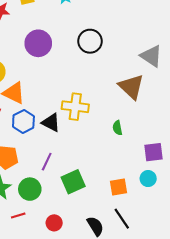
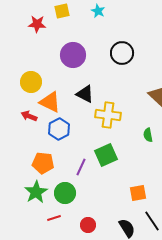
black triangle: (51, 123) -> (85, 94), moved
green square: (73, 182) -> (106, 155), moved
orange square: (119, 187) -> (138, 193), moved

